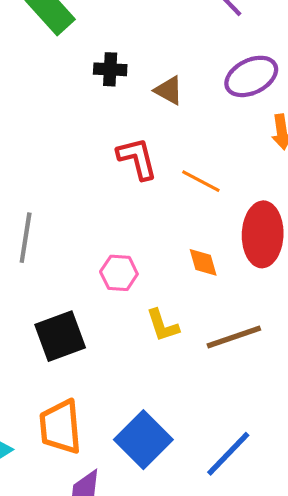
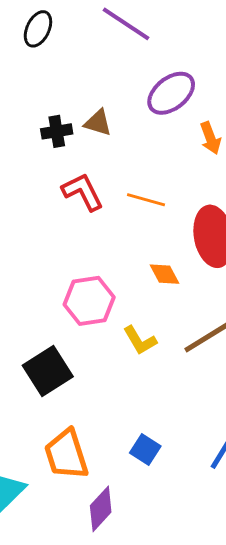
black cross: (110, 69) -> (57, 131), moved
pink hexagon: (119, 273) -> (89, 301), size x1.4
blue square: (143, 440) -> (145, 449), size x0.6

